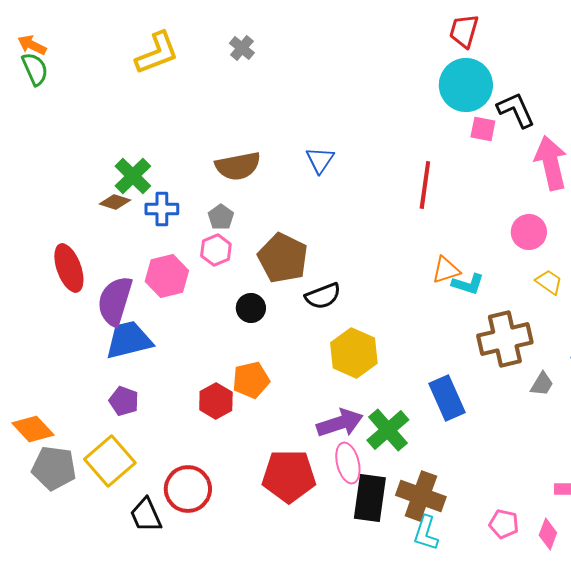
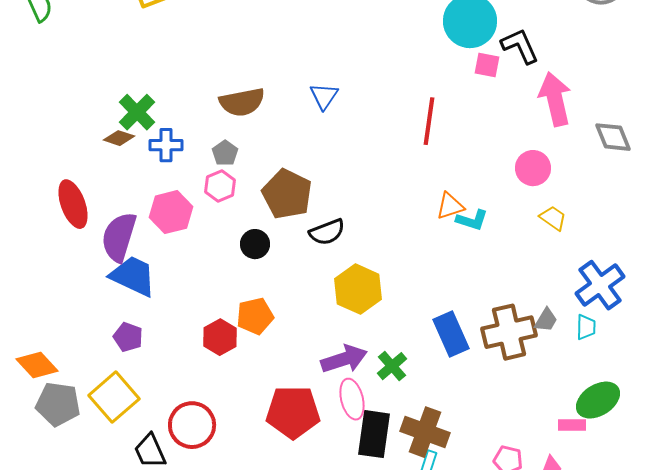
brown cross: (505, 339) -> (509, 332), moved
blue trapezoid: (129, 340) -> (133, 276), turned 39
green cross: (388, 430) -> (392, 366), size x0.7

